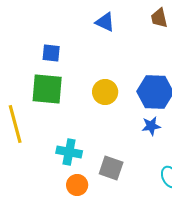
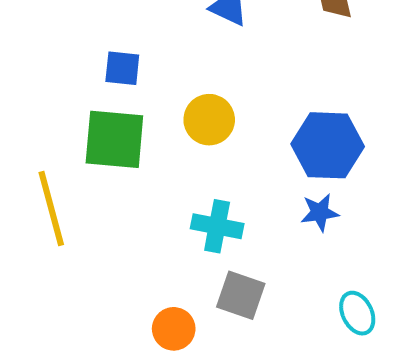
yellow circle: (105, 92) -> (209, 120), moved
cyan cross: (69, 152) -> (217, 226), moved

